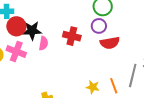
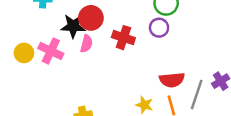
red circle: (16, 26) -> (91, 18), moved
red semicircle: (110, 43) -> (172, 80), moved

